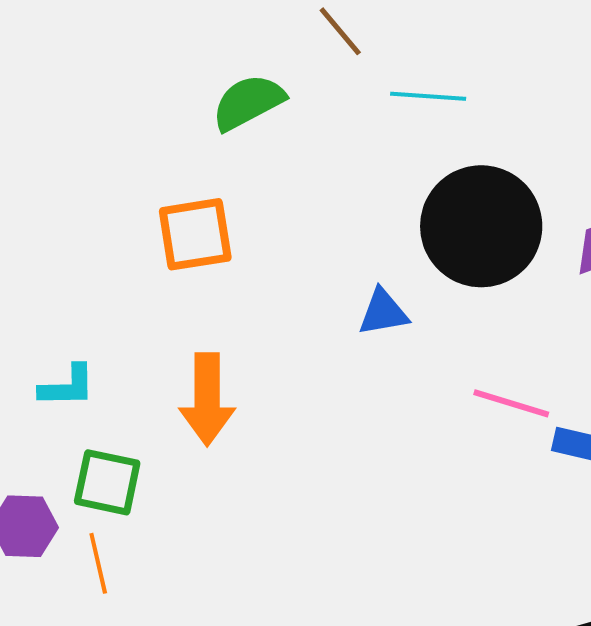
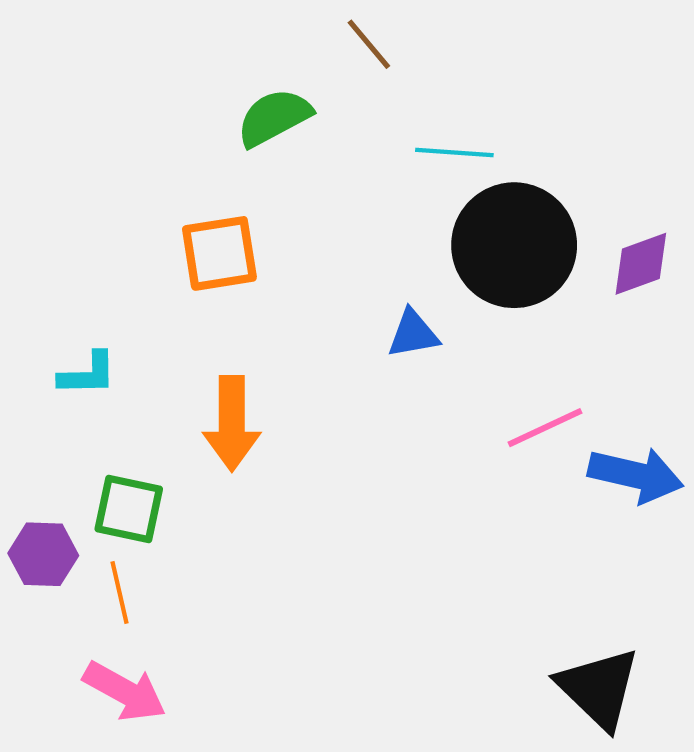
cyan line: (428, 96) -> (454, 152), moved
cyan L-shape: (67, 386) -> (88, 374), moved
pink line: (511, 403) -> (545, 428), turned -42

